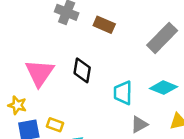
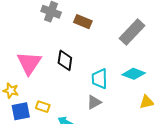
gray triangle: (139, 124) -> (94, 102), moved

